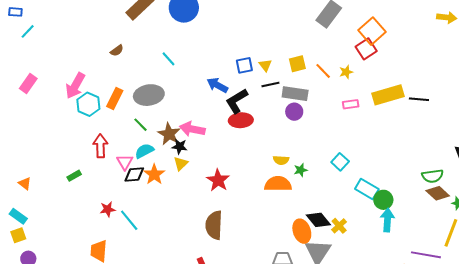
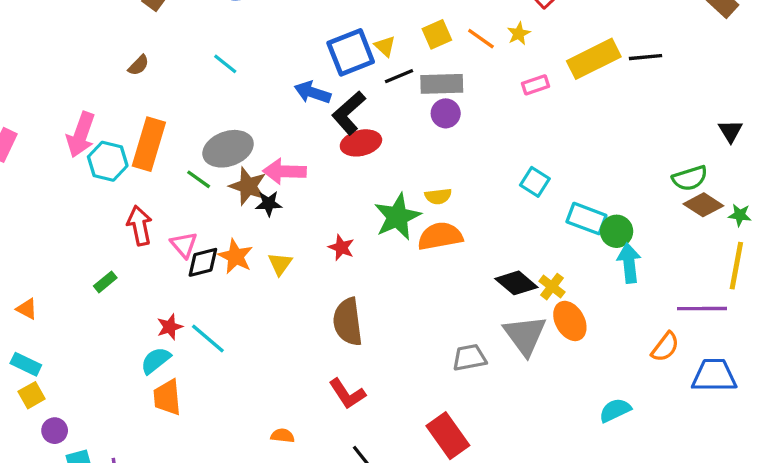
blue square: (244, 65) -> (351, 52), size x1.6
gray ellipse: (149, 95) -> (228, 149), moved
orange rectangle: (115, 98) -> (149, 144), size x1.4
cyan semicircle: (144, 151) -> (156, 360), moved
yellow triangle: (181, 164) -> (280, 264), moved
green star: (301, 170) -> (397, 217), moved, size x2.0
red star: (218, 180) -> (341, 247), size x0.7
orange ellipse: (302, 231) -> (570, 321), moved

